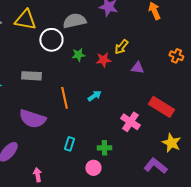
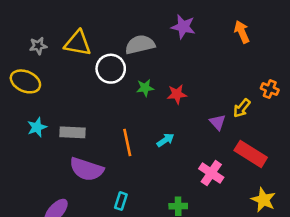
yellow arrow: (121, 47) -> (242, 108), moved
purple triangle: (137, 68) -> (218, 122), moved, turned 40
gray rectangle: (31, 76) -> (73, 132), moved
cyan rectangle: (69, 144) -> (121, 201), moved

